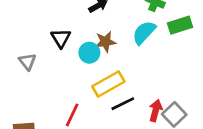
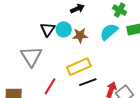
cyan circle: (89, 53) -> (64, 29), moved
gray triangle: (27, 62) -> (31, 56), moved, size x1.6

